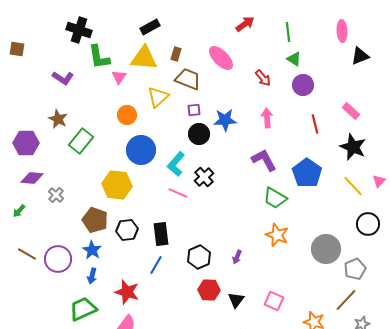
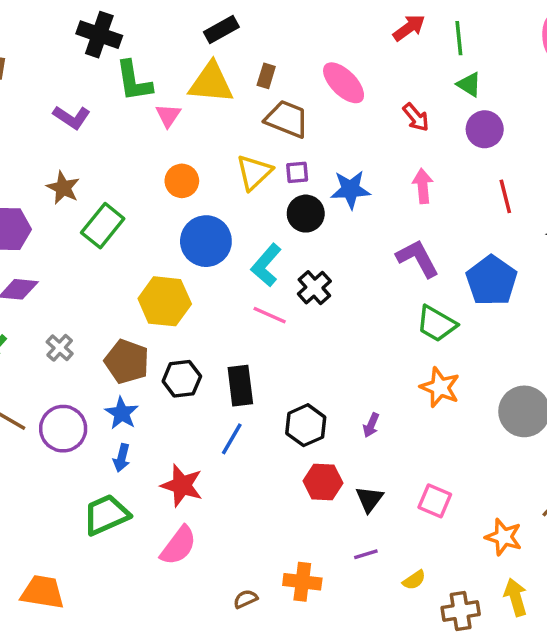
red arrow: (245, 24) -> (409, 28), moved
yellow triangle: (158, 97) -> (254, 172), moved
gray cross: (56, 195) -> (60, 348), moved

